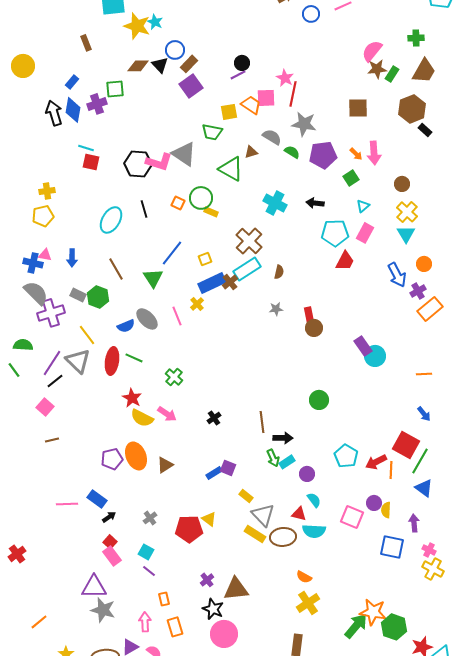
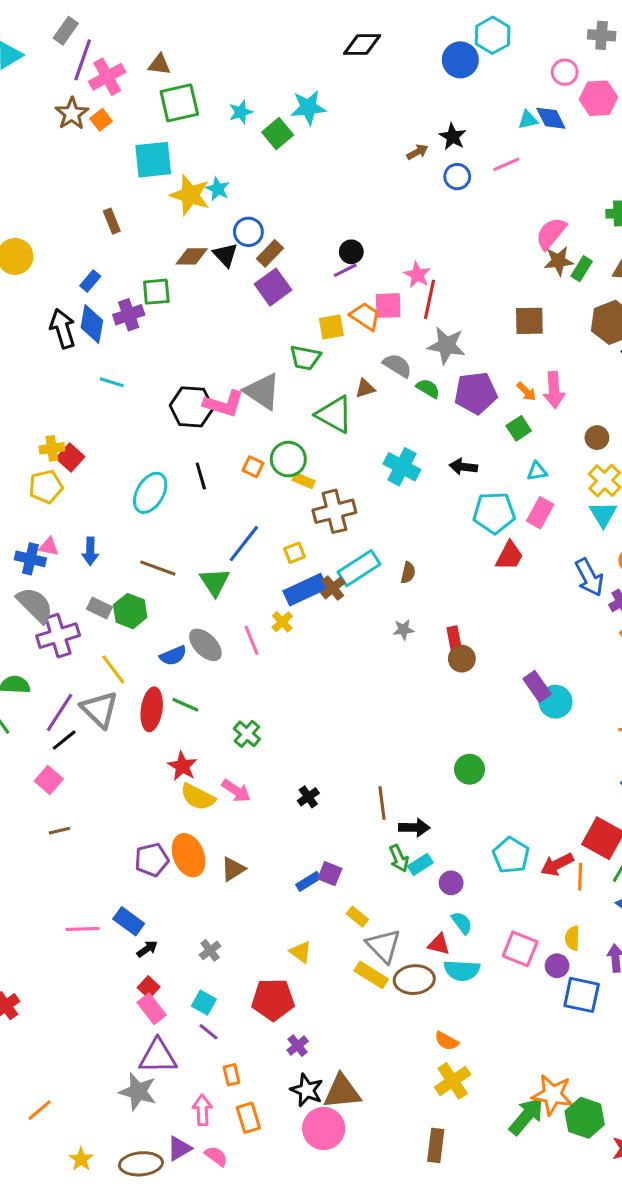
red square: (91, 162) -> (70, 458), moved, turned 30
cyan triangle: (363, 206) -> (537, 471), turned 32
brown cross: (249, 241) -> (334, 511), moved, turned 32
brown line: (116, 269) -> (158, 568), turned -40
purple circle: (374, 503) -> (557, 966), moved
red pentagon: (189, 529) -> (273, 1000), moved
purple triangle: (94, 587) -> (158, 1056), moved
brown triangle: (236, 589) -> (342, 1092), moved

